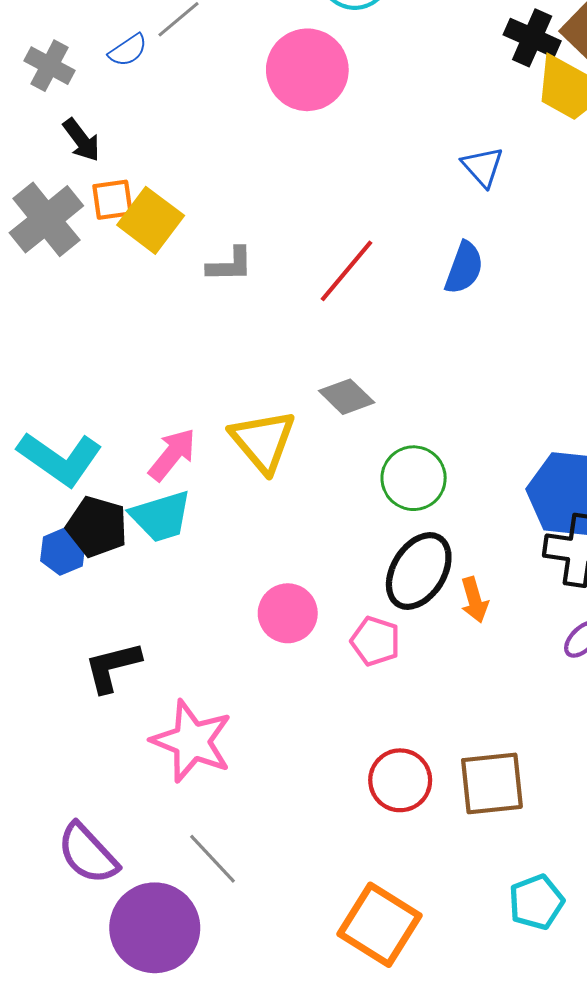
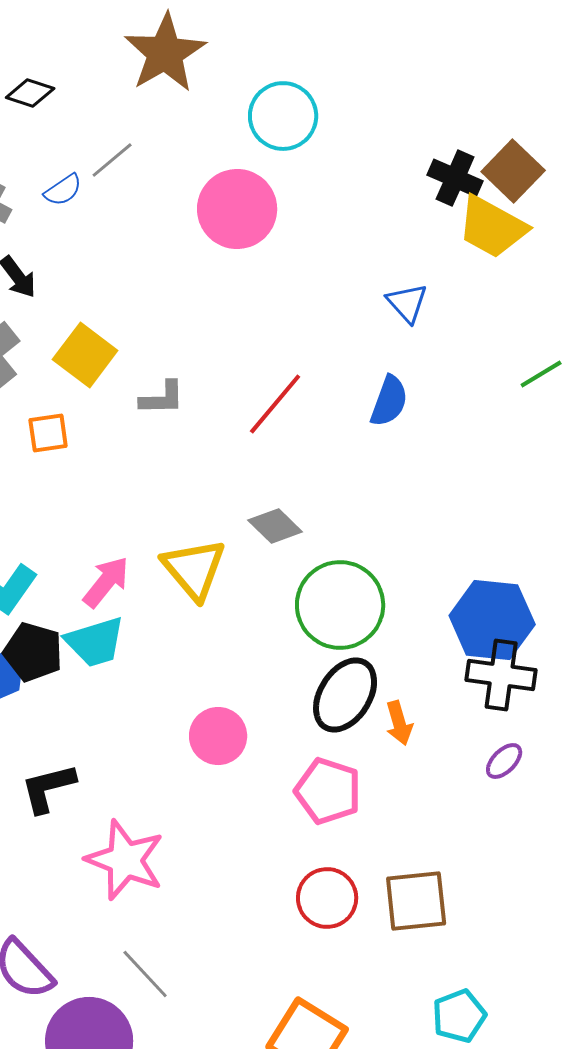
orange square: (112, 200) -> (48, 433), moved
green circle: (414, 478) -> (340, 605), size x1.4
pink pentagon: (375, 641) -> (328, 791), moved, size x1.4

